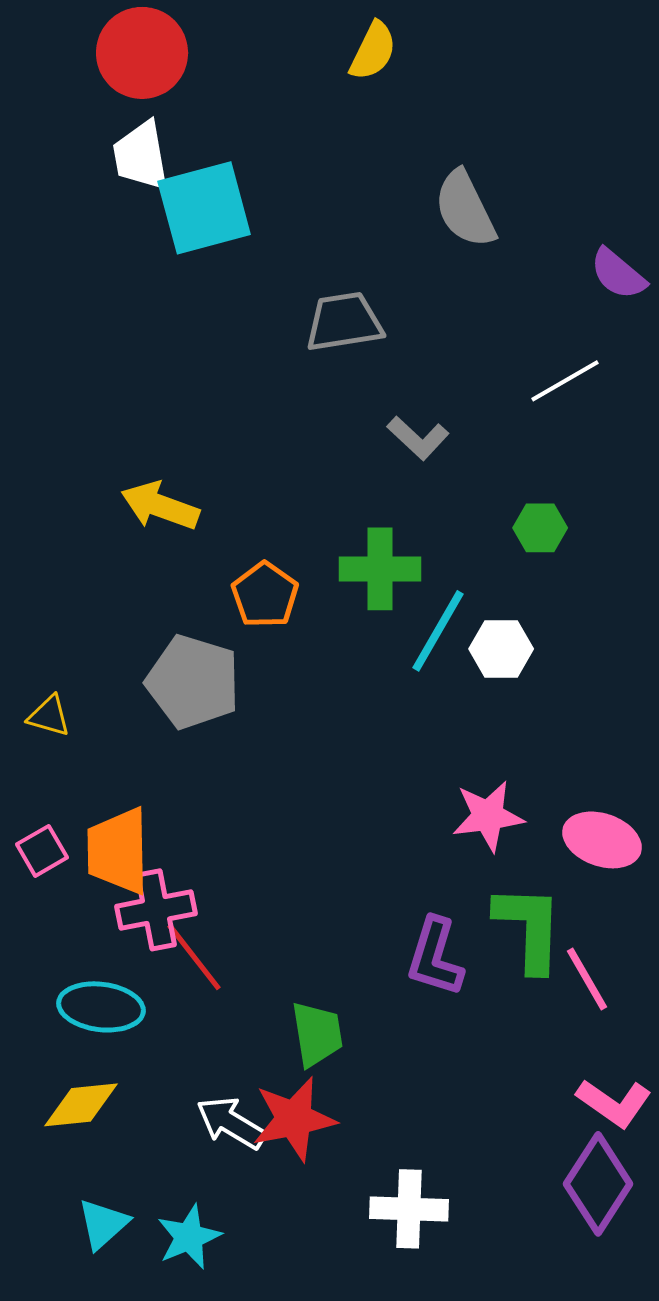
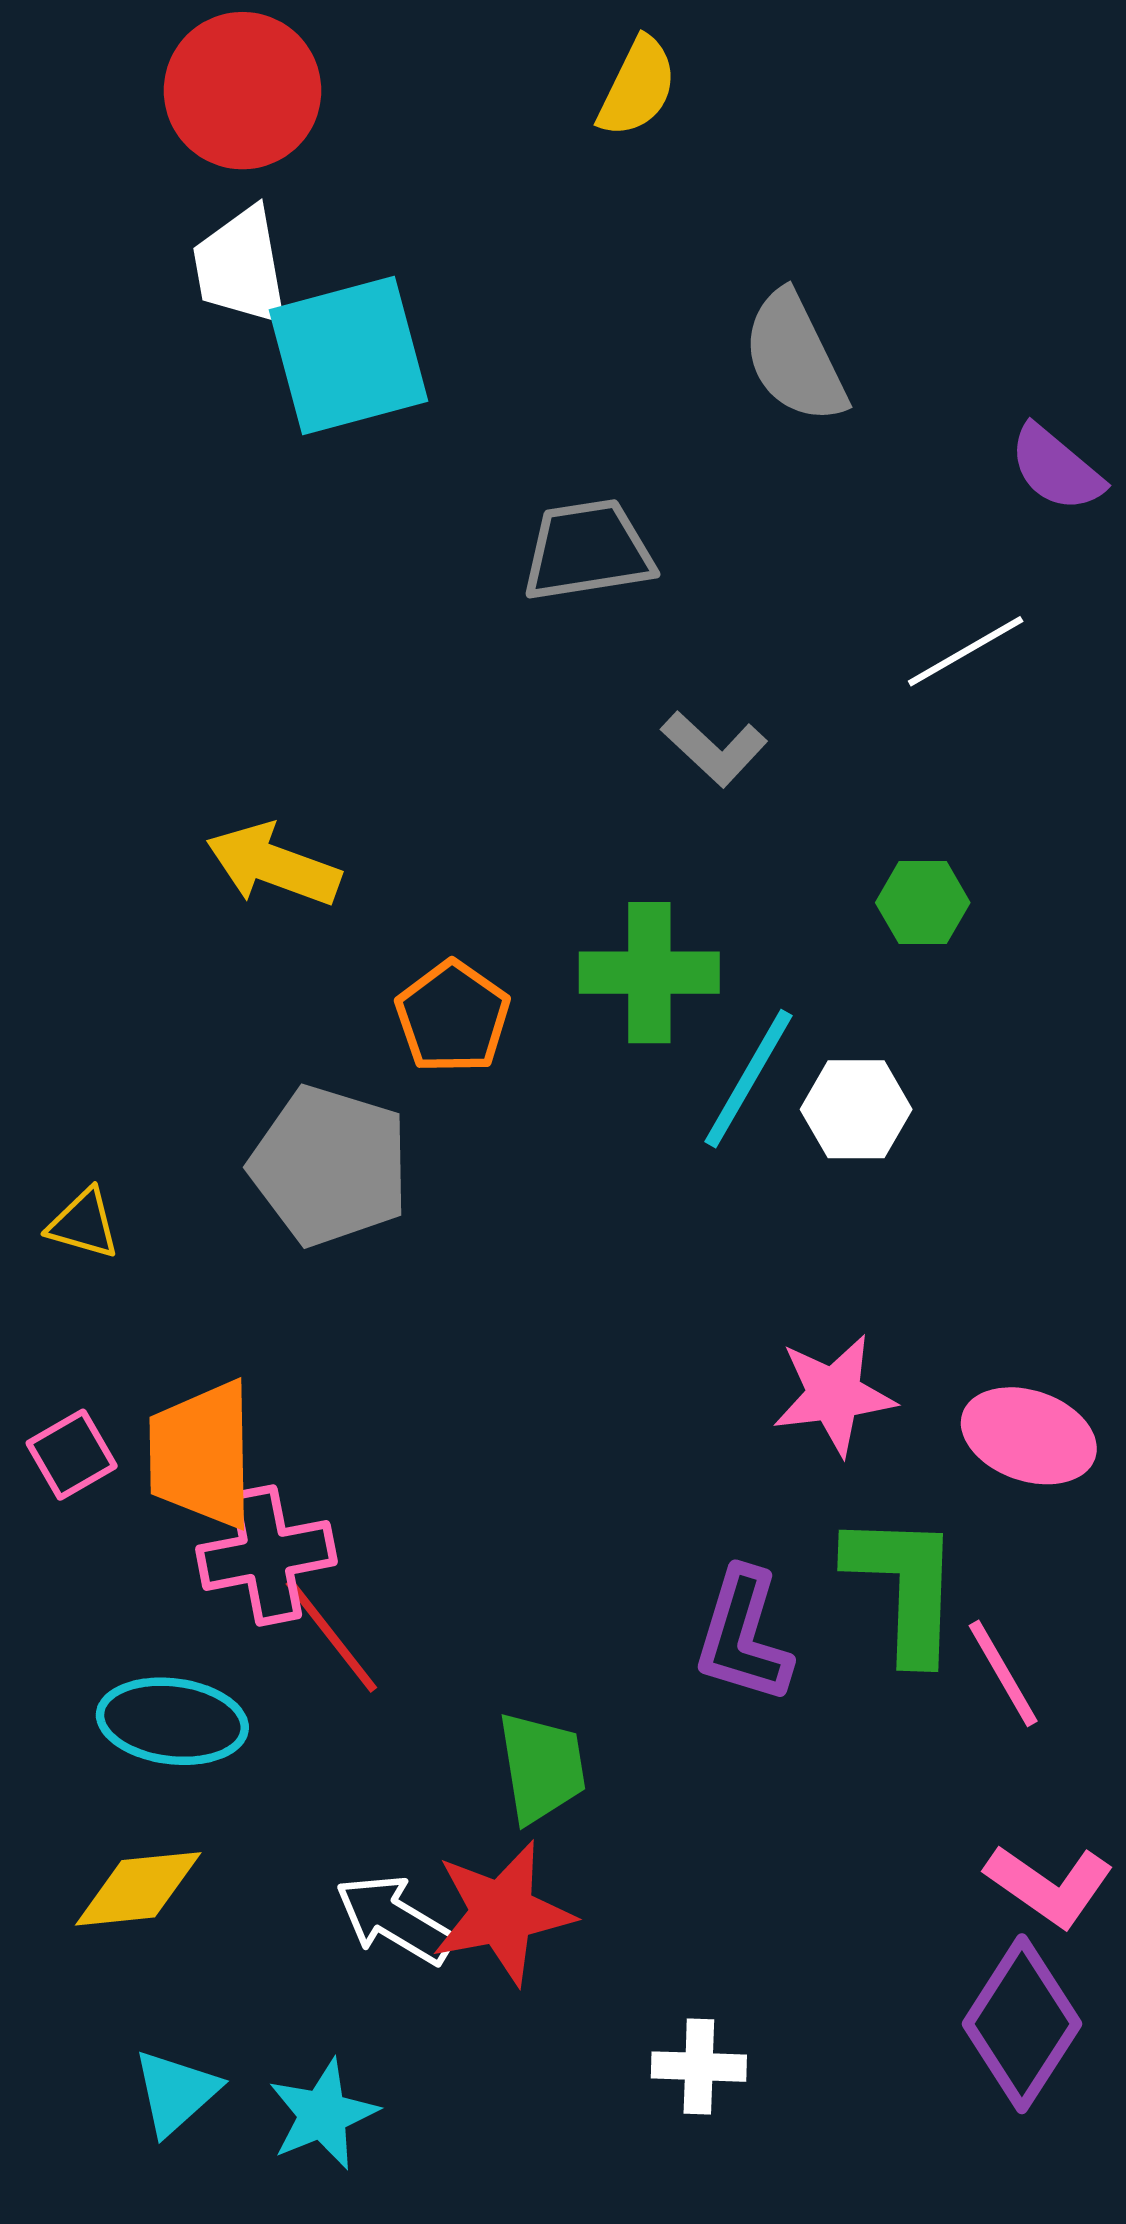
white cross: (409, 1209) -> (699, 2067), size x0.7

